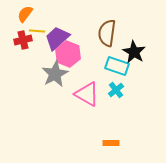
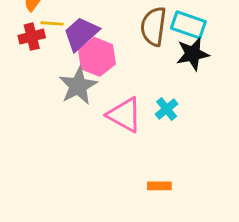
black star: (134, 52) -> (193, 54), turned 30
cyan rectangle: (117, 66) -> (188, 25), moved

